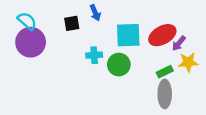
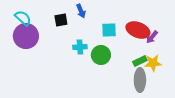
cyan square: (128, 35) -> (109, 30), size x0.7
red ellipse: (162, 35) -> (138, 30), turned 50
yellow star: (188, 62) -> (153, 63), moved

